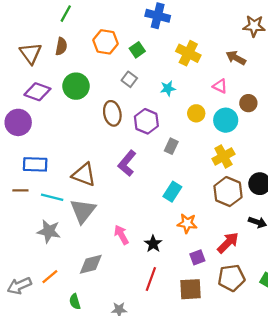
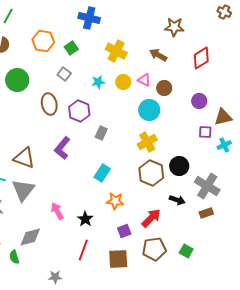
brown circle: (248, 103) -> (164, 88), moved
yellow circle: (196, 113) -> (123, 82), moved
green semicircle: (75, 302) -> (14, 257), moved

